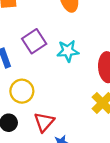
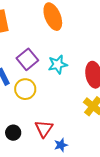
yellow circle: (22, 91) -> (25, 89), moved

